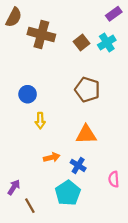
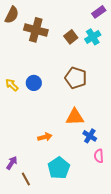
blue circle: (28, 94) -> (34, 83), moved
yellow arrow: (40, 121) -> (12, 85), moved, turned 136
blue cross: (78, 165) -> (90, 136), moved

